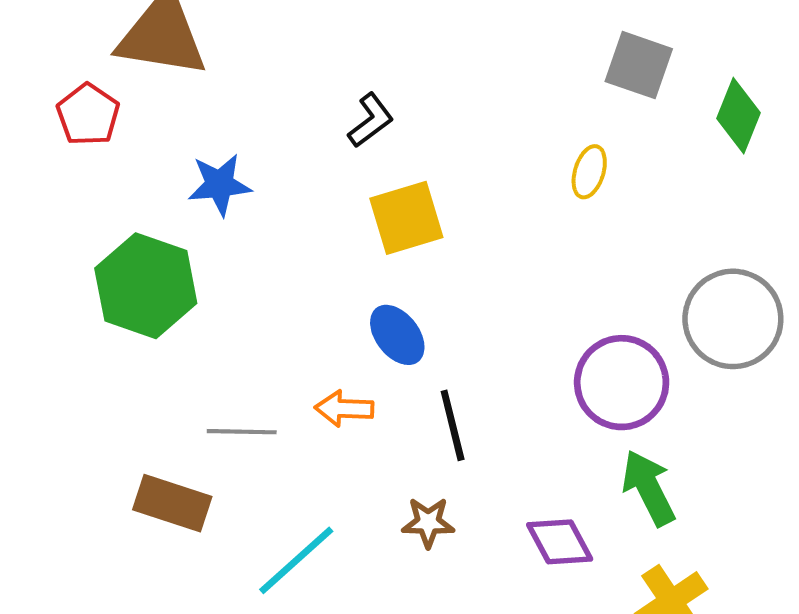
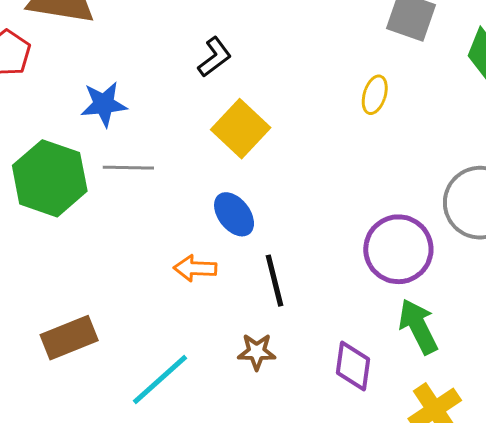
yellow square: (406, 218) -> (241, 129), turned -30
gray line: (242, 432) -> (128, 168), moved
brown rectangle: (172, 503) -> (69, 338), turned -40
purple diamond: (560, 542) -> (353, 366), turned 36

